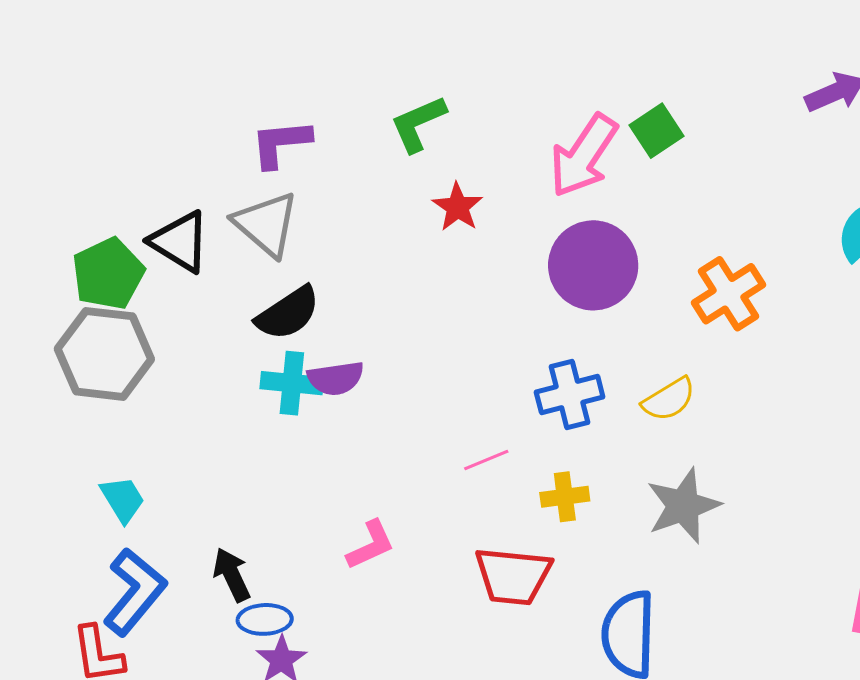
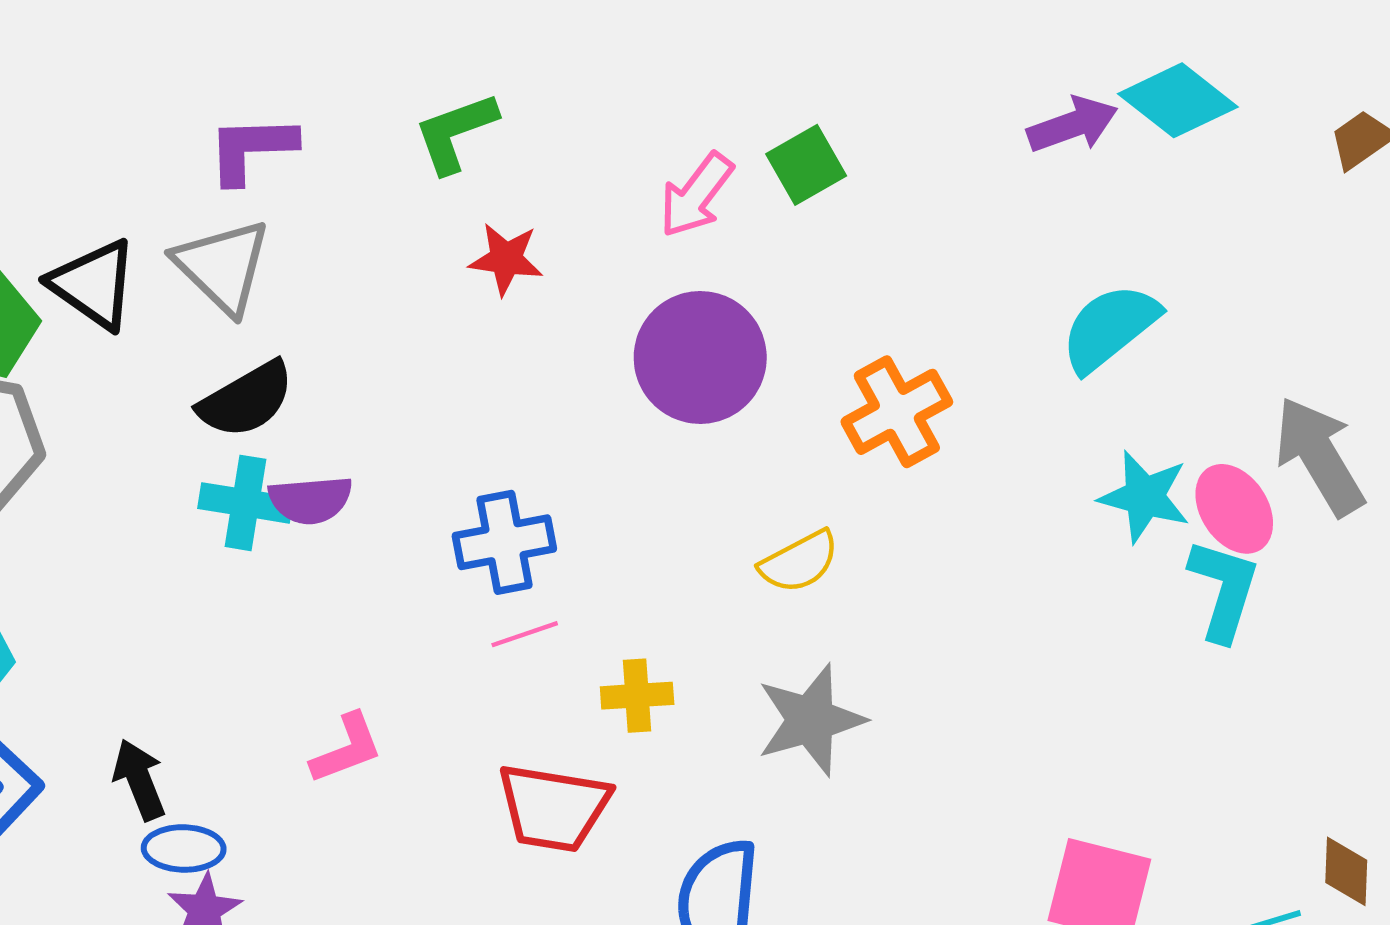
pink arrow: (584, 156) -> (696, 195), size x0.7
red star: (458, 207) -> (506, 259), turned -30
blue cross: (570, 394) -> (504, 542), moved

